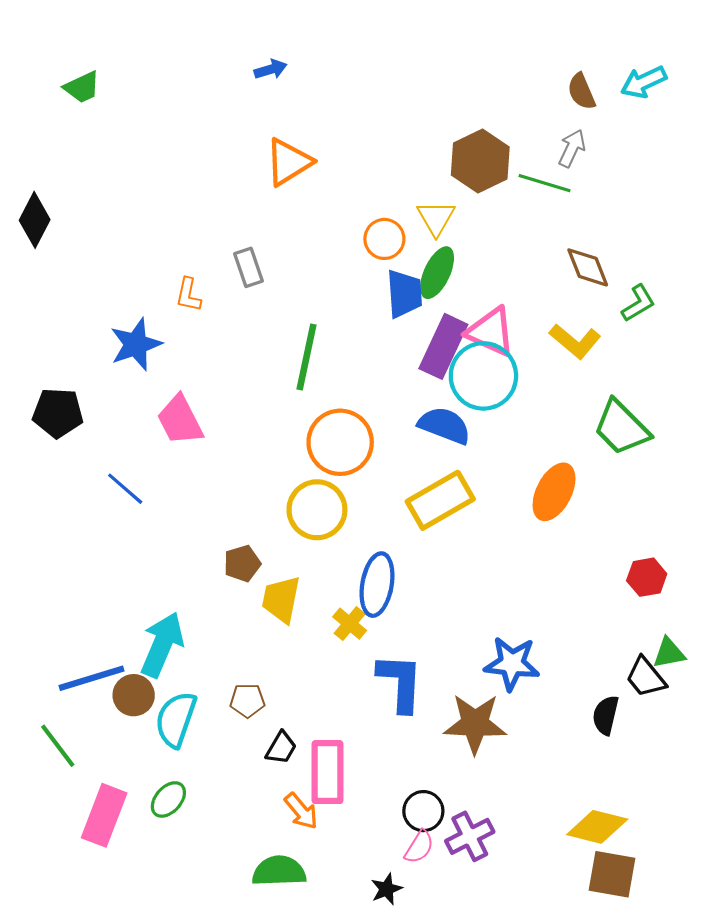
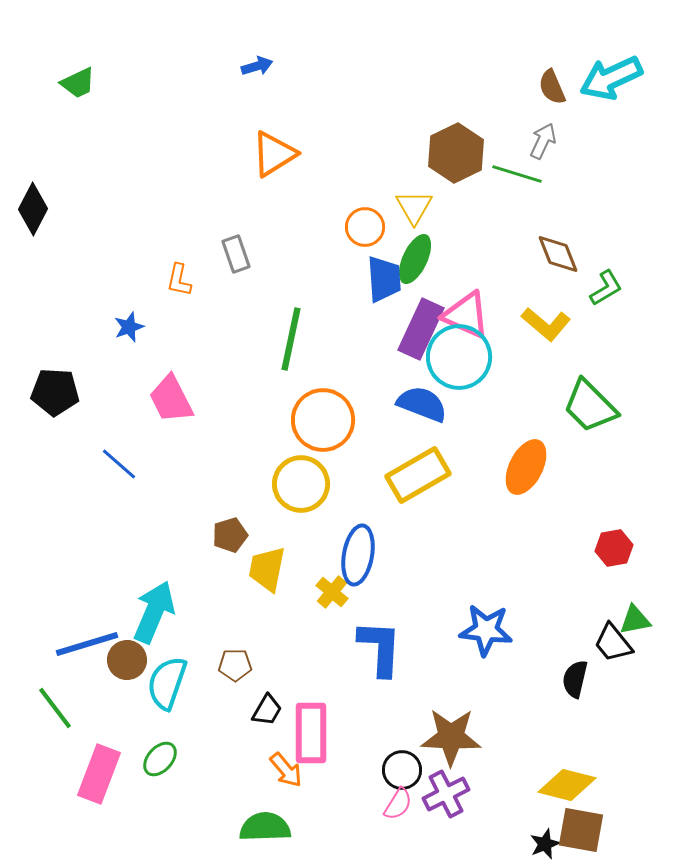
cyan arrow: (644, 82) -> (611, 78), size x1.4
blue star: (136, 344) -> (129, 327), size x0.6
brown star: (475, 724) -> (451, 737), moved
black star: (387, 889) -> (545, 844), moved

